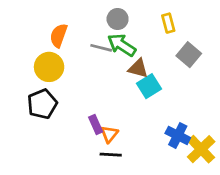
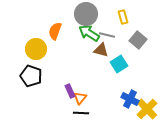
gray circle: (118, 19) -> (86, 14), size x1.5
orange semicircle: (59, 35) -> (55, 31), moved
gray line: (101, 48) -> (107, 35), moved
cyan square: (149, 86) -> (119, 64), moved
black pentagon: (42, 104) -> (31, 76), turned -30

